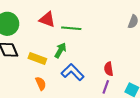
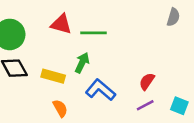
red semicircle: (109, 69) -> (147, 81), turned 48
purple line: (106, 87) -> (145, 105), turned 48

